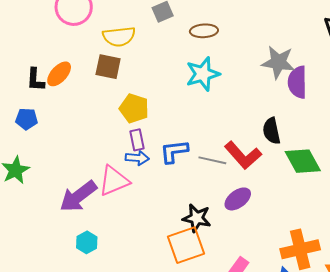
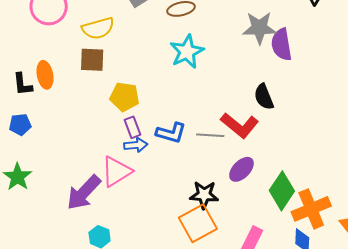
orange ellipse: (59, 74) -> (45, 75), turned -44
blue L-shape: (174, 152) -> (171, 133), turned -148
green diamond: (303, 161) -> (282, 191), moved, turned 72

